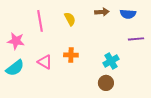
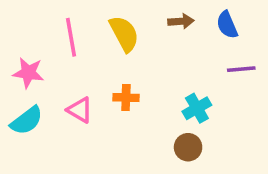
blue semicircle: (128, 14) -> (227, 25), turned 63
yellow semicircle: (70, 19) -> (124, 34), size x1.5

